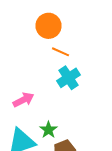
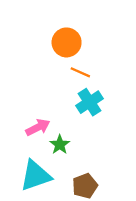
green star: (48, 130) -> (60, 145), moved

